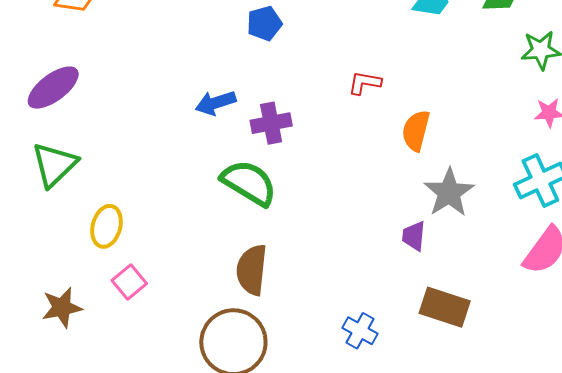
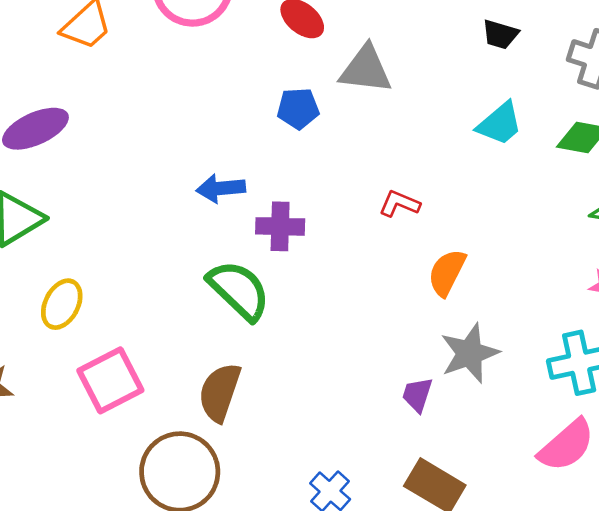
pink square: (129, 282) -> (110, 380), moved, size x1.6

